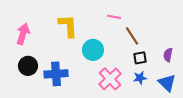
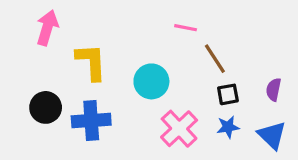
yellow L-shape: (68, 26) -> (91, 62), moved
pink arrow: (23, 34) -> (47, 28), moved

